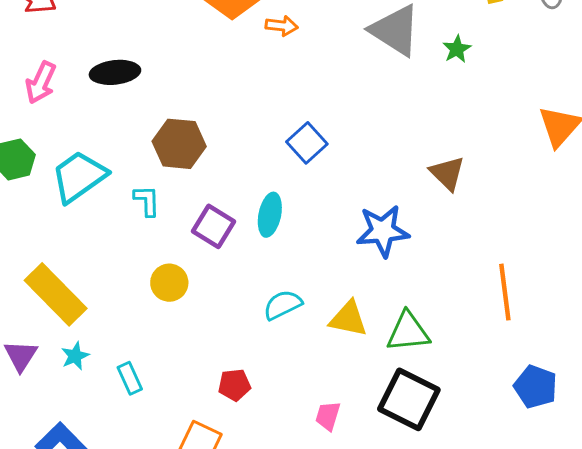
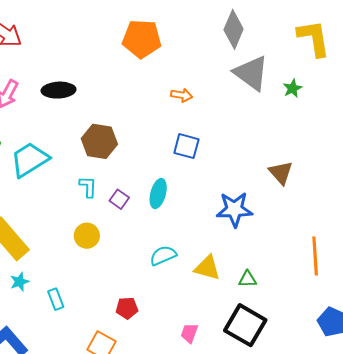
orange arrow: (282, 26) -> (182, 95), moved
blue square: (307, 143) -> (186, 146), turned -36
cyan L-shape: (147, 201) -> (88, 187), moved
purple square: (213, 226) -> (119, 199), size x0.7
green triangle: (408, 332) -> (248, 279), size x0.6

